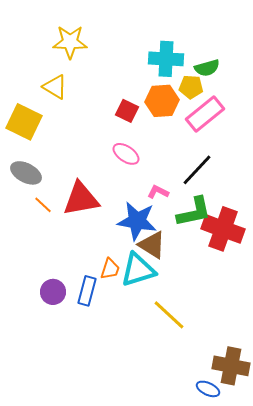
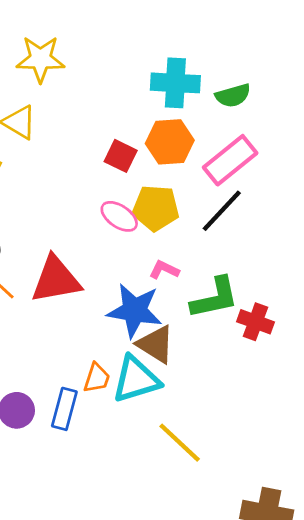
yellow pentagon: (191, 87) -> (156, 208), moved, size x1.4
black line: (197, 170) -> (222, 211), moved
red cross: (223, 229) -> (255, 322), size x0.6

